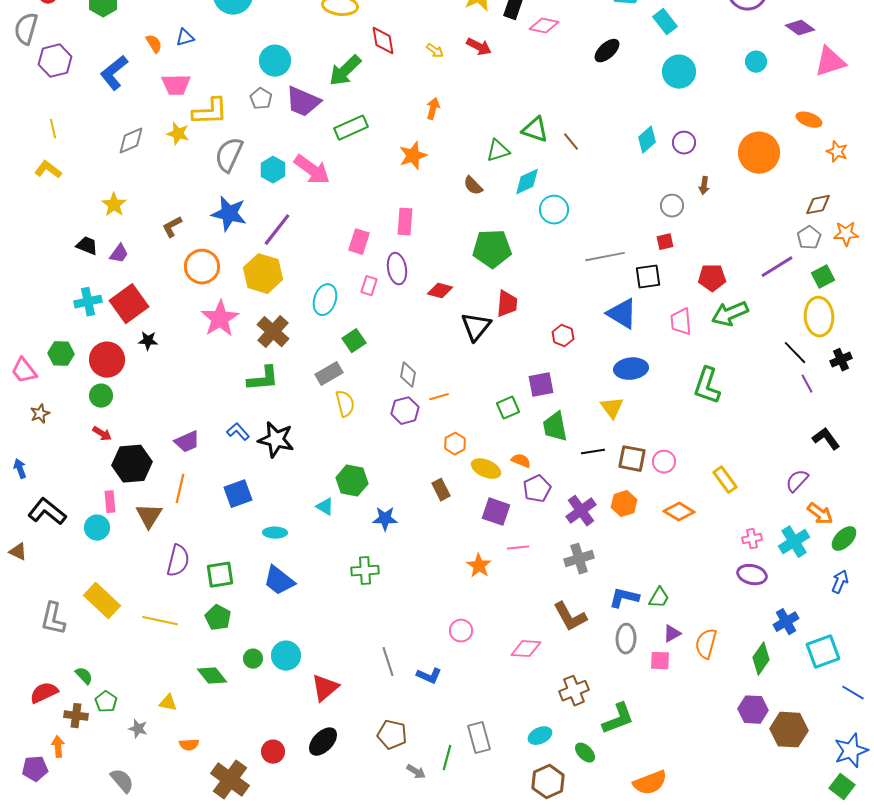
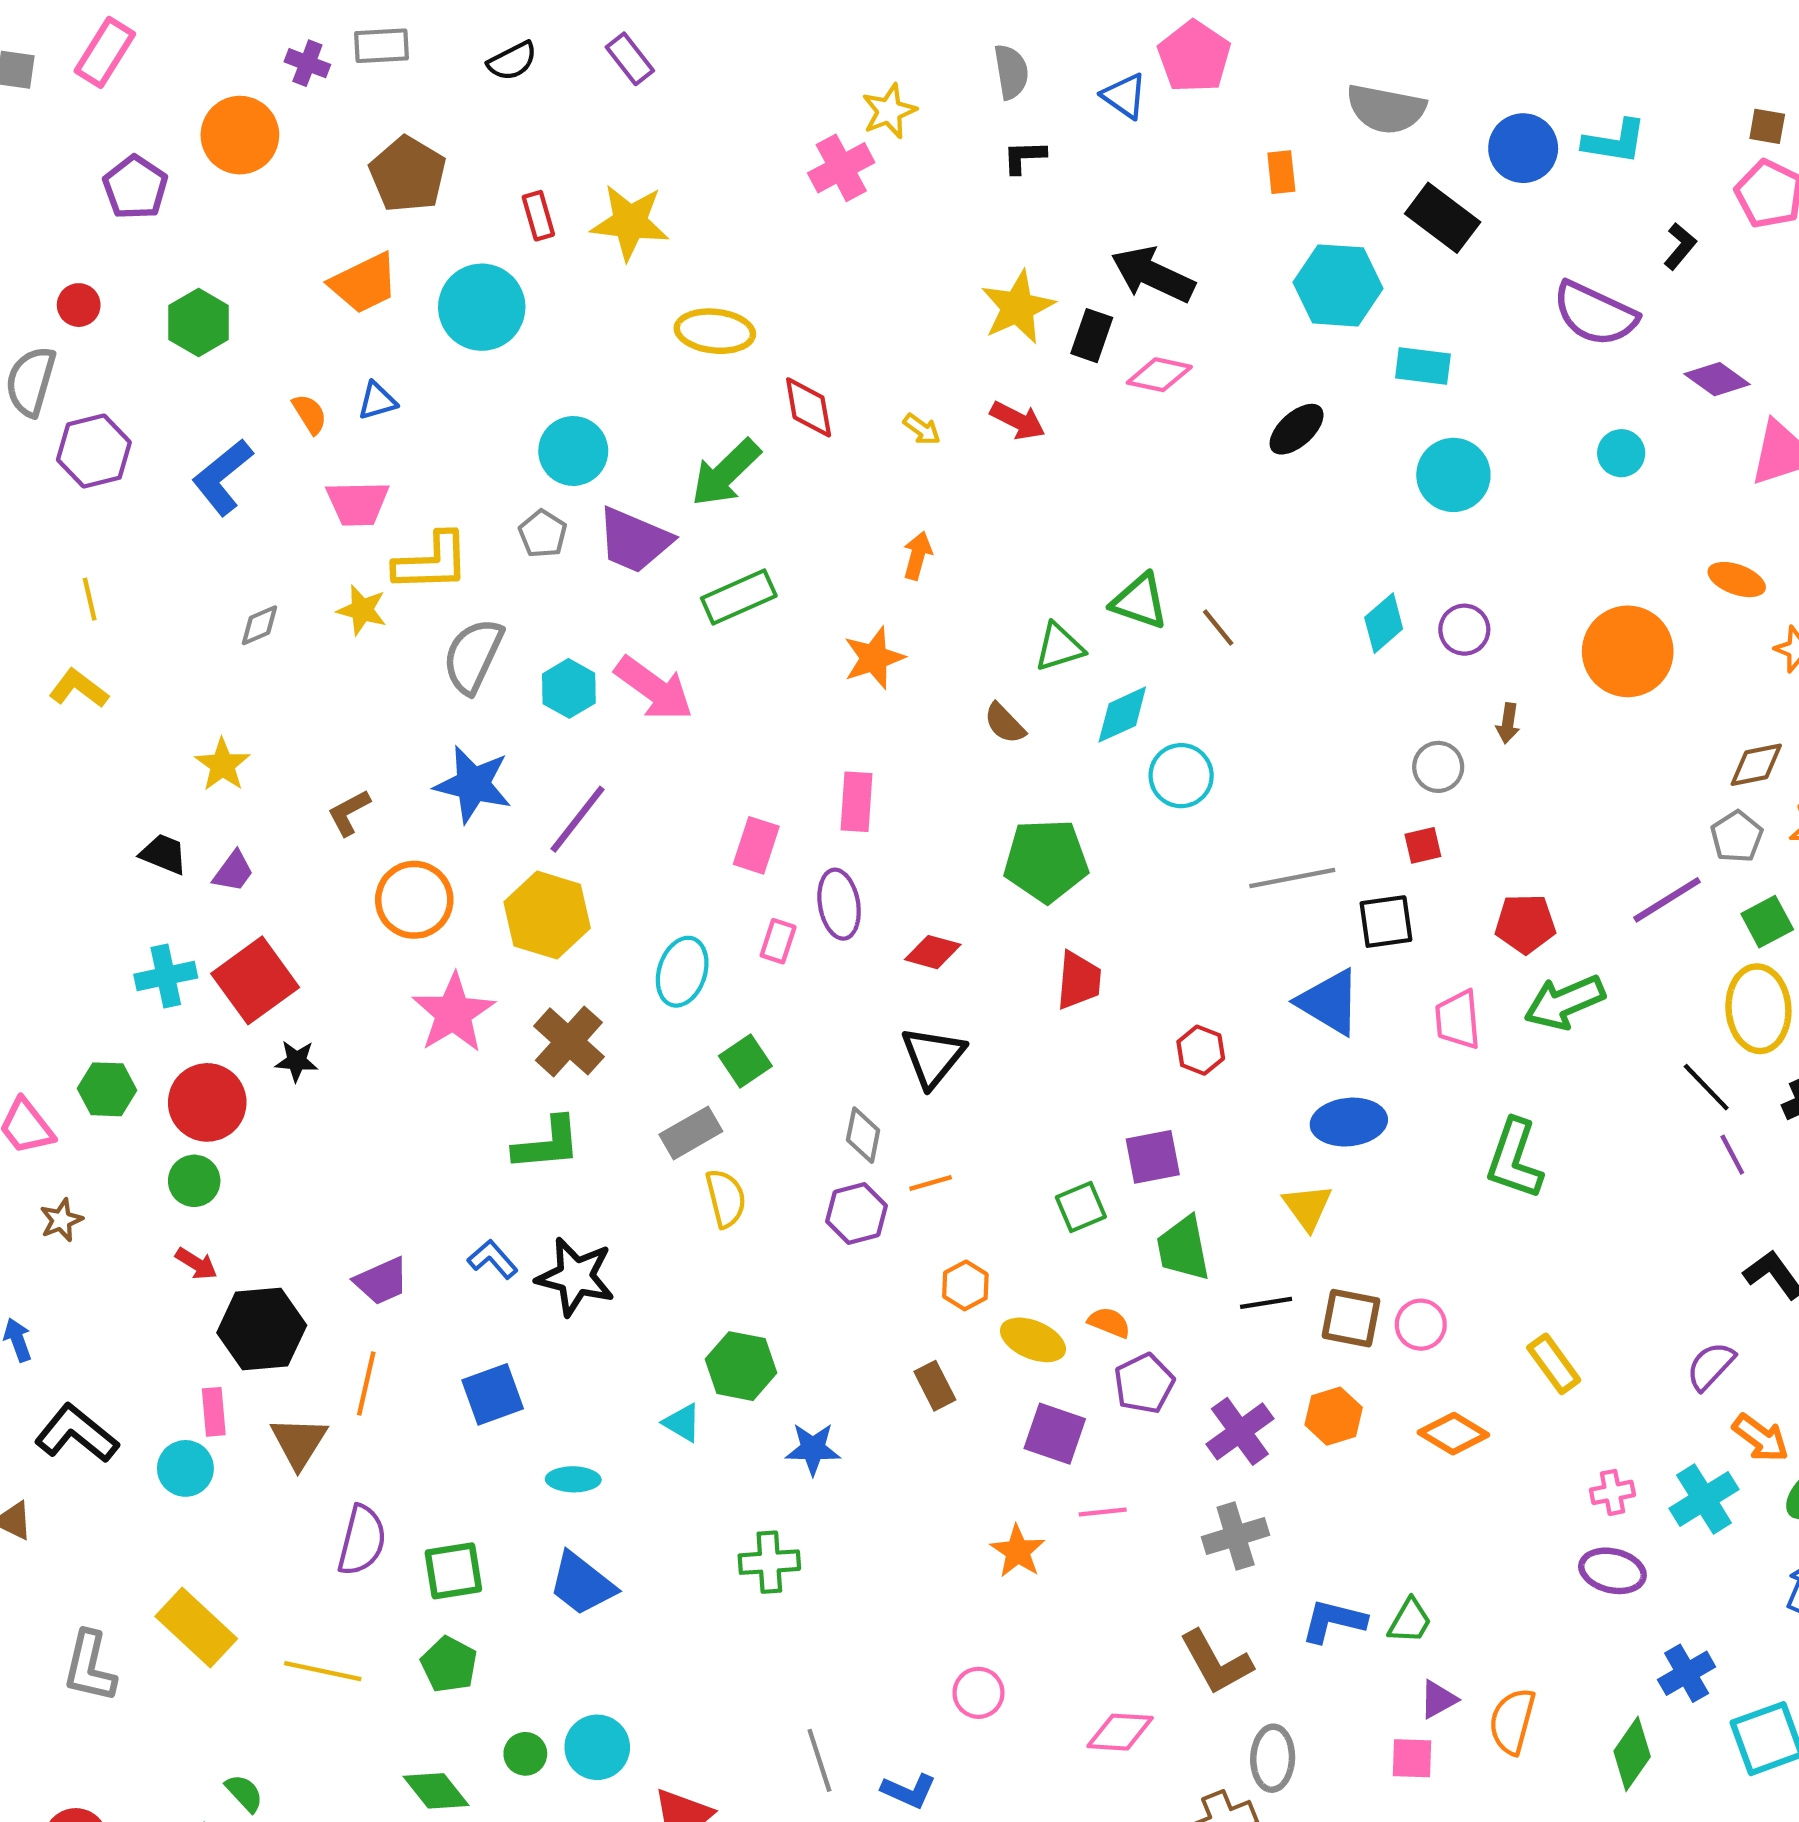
cyan rectangle: (665, 22) -> (1423, 366), turned -45
gray diamond: (131, 141) -> (260, 625), size x0.7
black triangle: (476, 327) -> (933, 1057), moved
gray ellipse: (626, 639) -> (1273, 1758), moved
green semicircle: (84, 676) -> (244, 1793), moved

